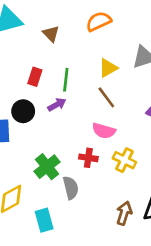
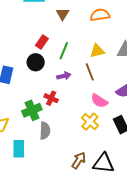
purple arrow: (57, 105) -> (64, 76), moved
black circle: (23, 111) -> (36, 62), moved
pink semicircle: (104, 131) -> (99, 101), moved
red cross: (88, 158) -> (51, 98), moved

